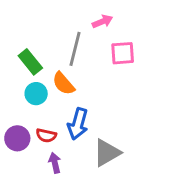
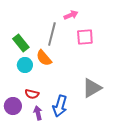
blue arrow: (78, 124) -> (60, 106), moved
purple circle: (17, 138) -> (13, 106), moved
gray triangle: (107, 153) -> (92, 88), moved

